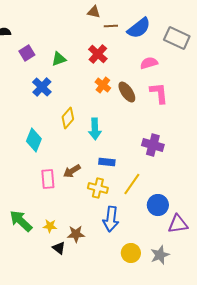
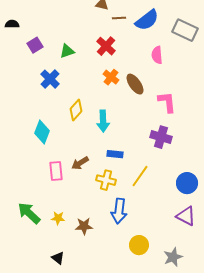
pink semicircle: (149, 63) -> (157, 55), turned -78
pink L-shape: (159, 93) -> (167, 102), moved
blue circle: (158, 205) -> (187, 183), moved
purple triangle: (178, 224) -> (186, 216), turned 35
black triangle: (59, 248) -> (58, 258), moved
gray star: (160, 255) -> (173, 257), moved

